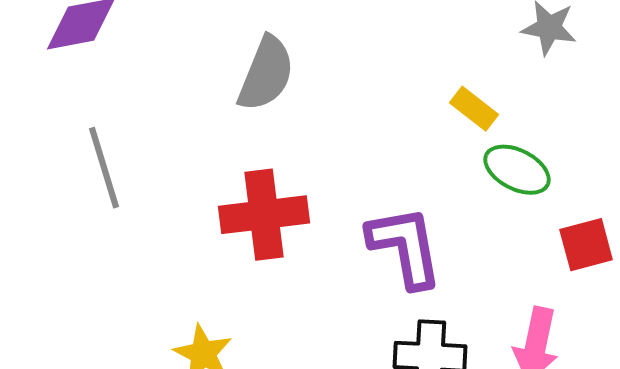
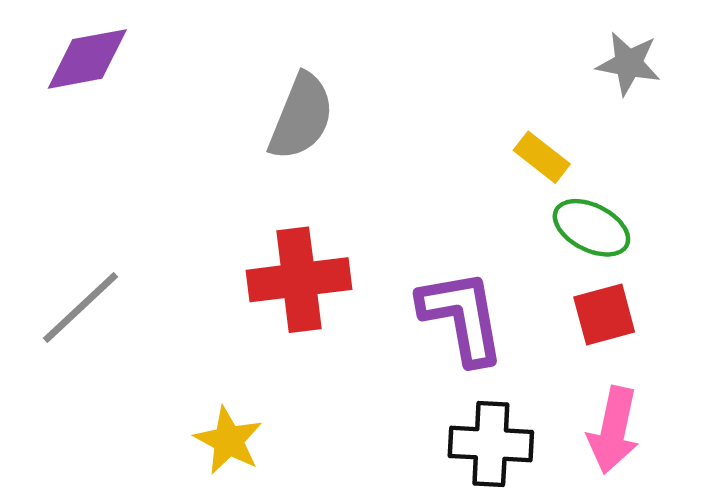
gray line: (104, 168) -> (80, 308), moved, turned 64
red square: (586, 245) -> (604, 314), moved

